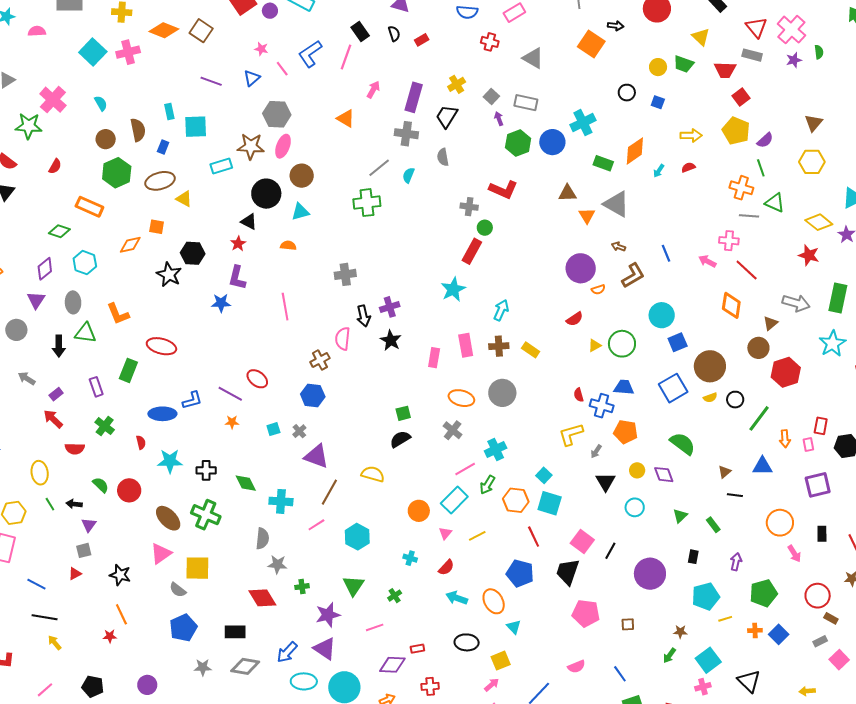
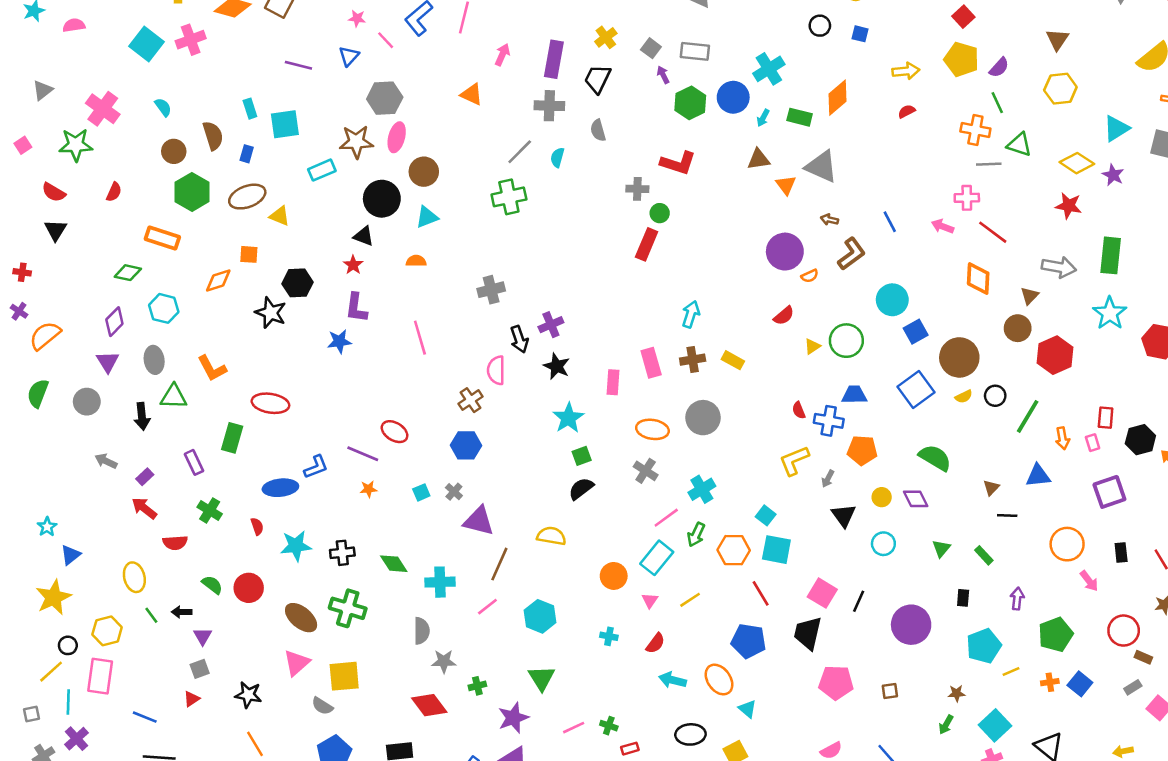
cyan arrow: (659, 171) -> (763, 118), moved
cyan star: (453, 289) -> (568, 418), moved
green cross: (395, 596) -> (609, 726), moved, turned -32

